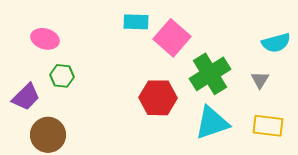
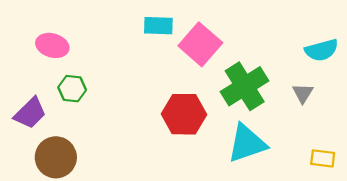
yellow rectangle: (268, 126) -> (323, 158), moved, size x0.7

